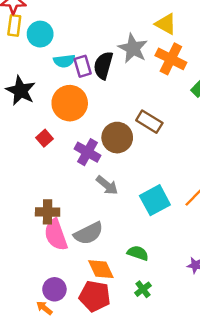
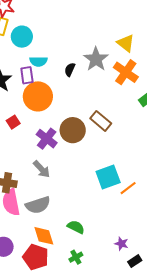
black semicircle: (103, 65) -> (70, 70), size x0.6
purple rectangle: (83, 66) -> (27, 75), moved
gray arrow: (107, 185) -> (42, 169), moved
cyan square: (155, 200) -> (108, 177), moved

